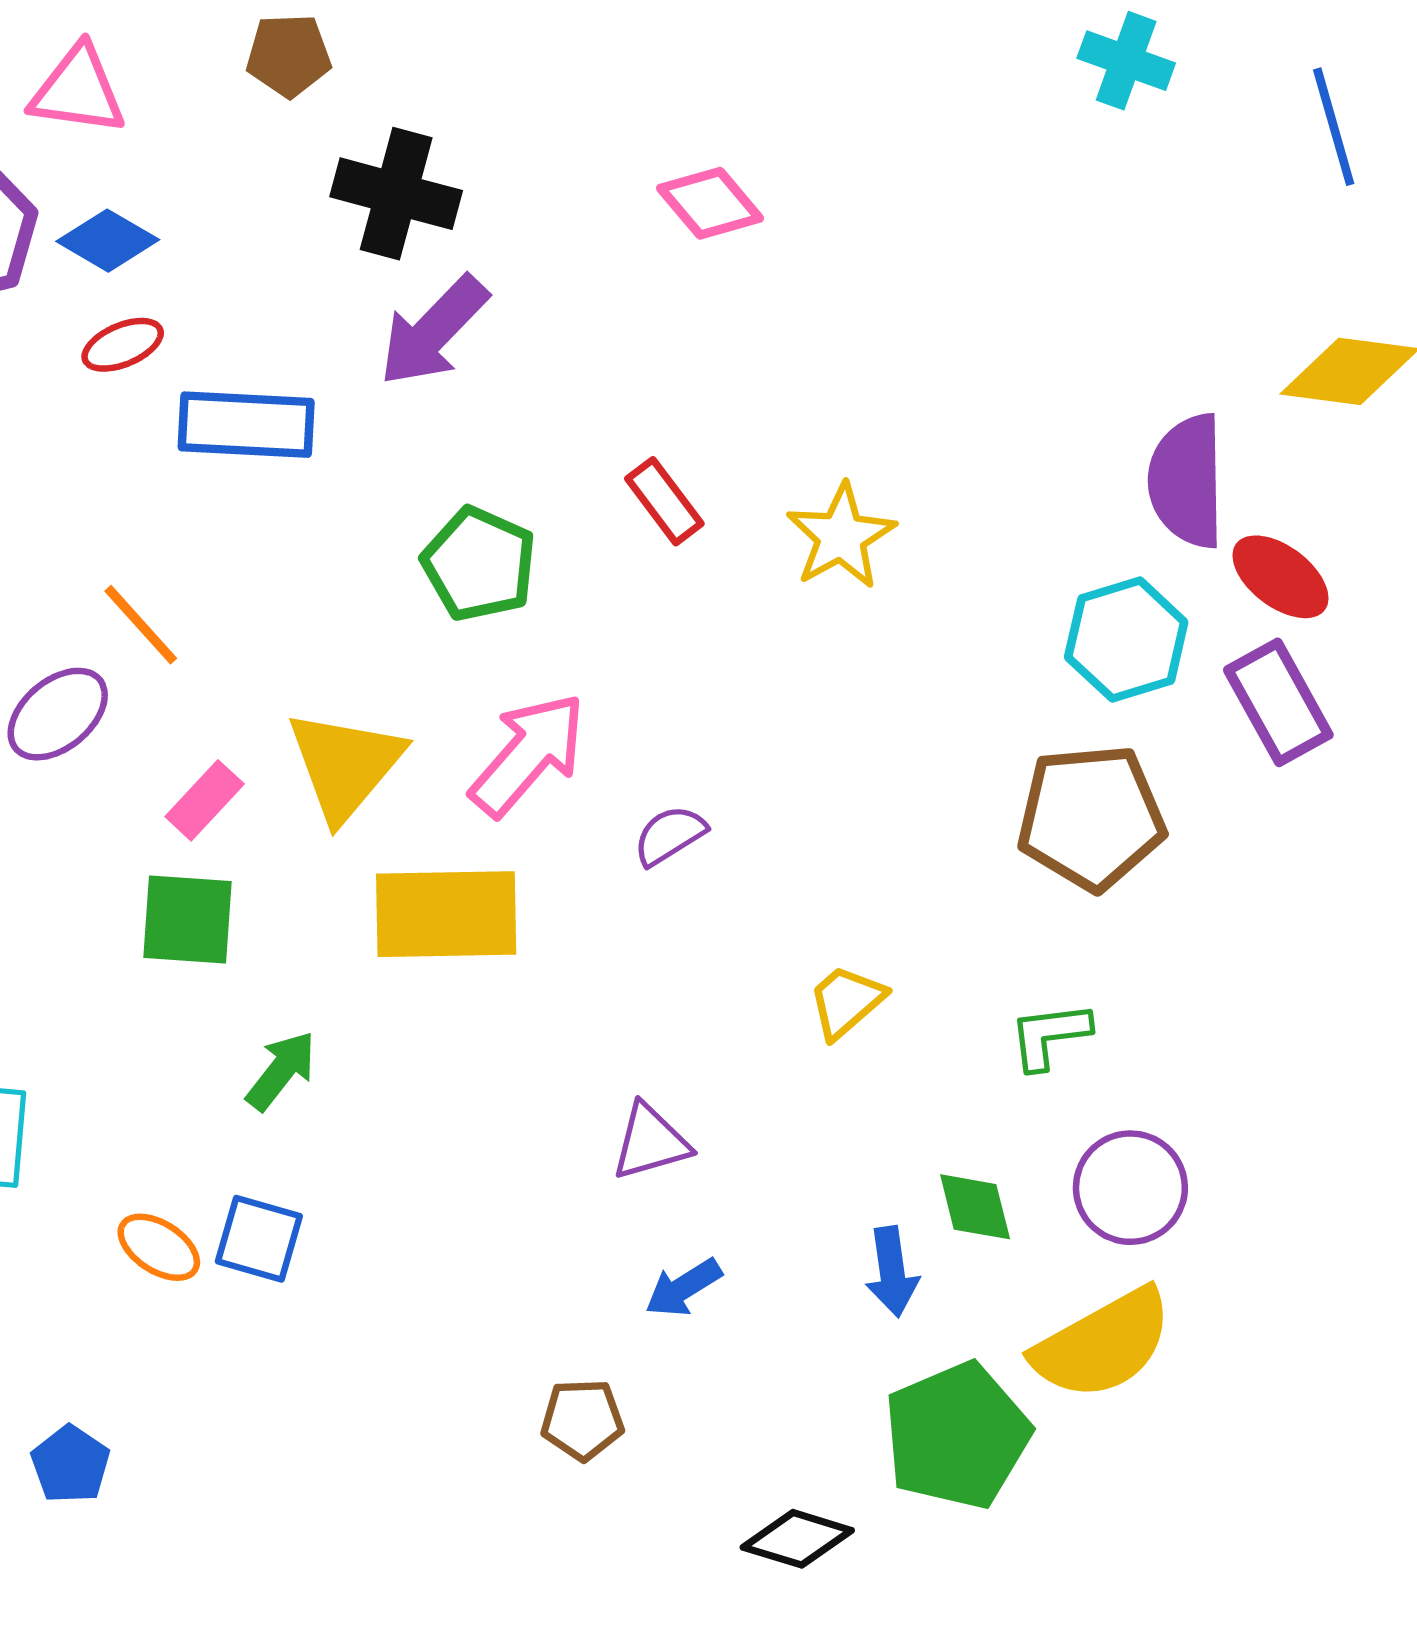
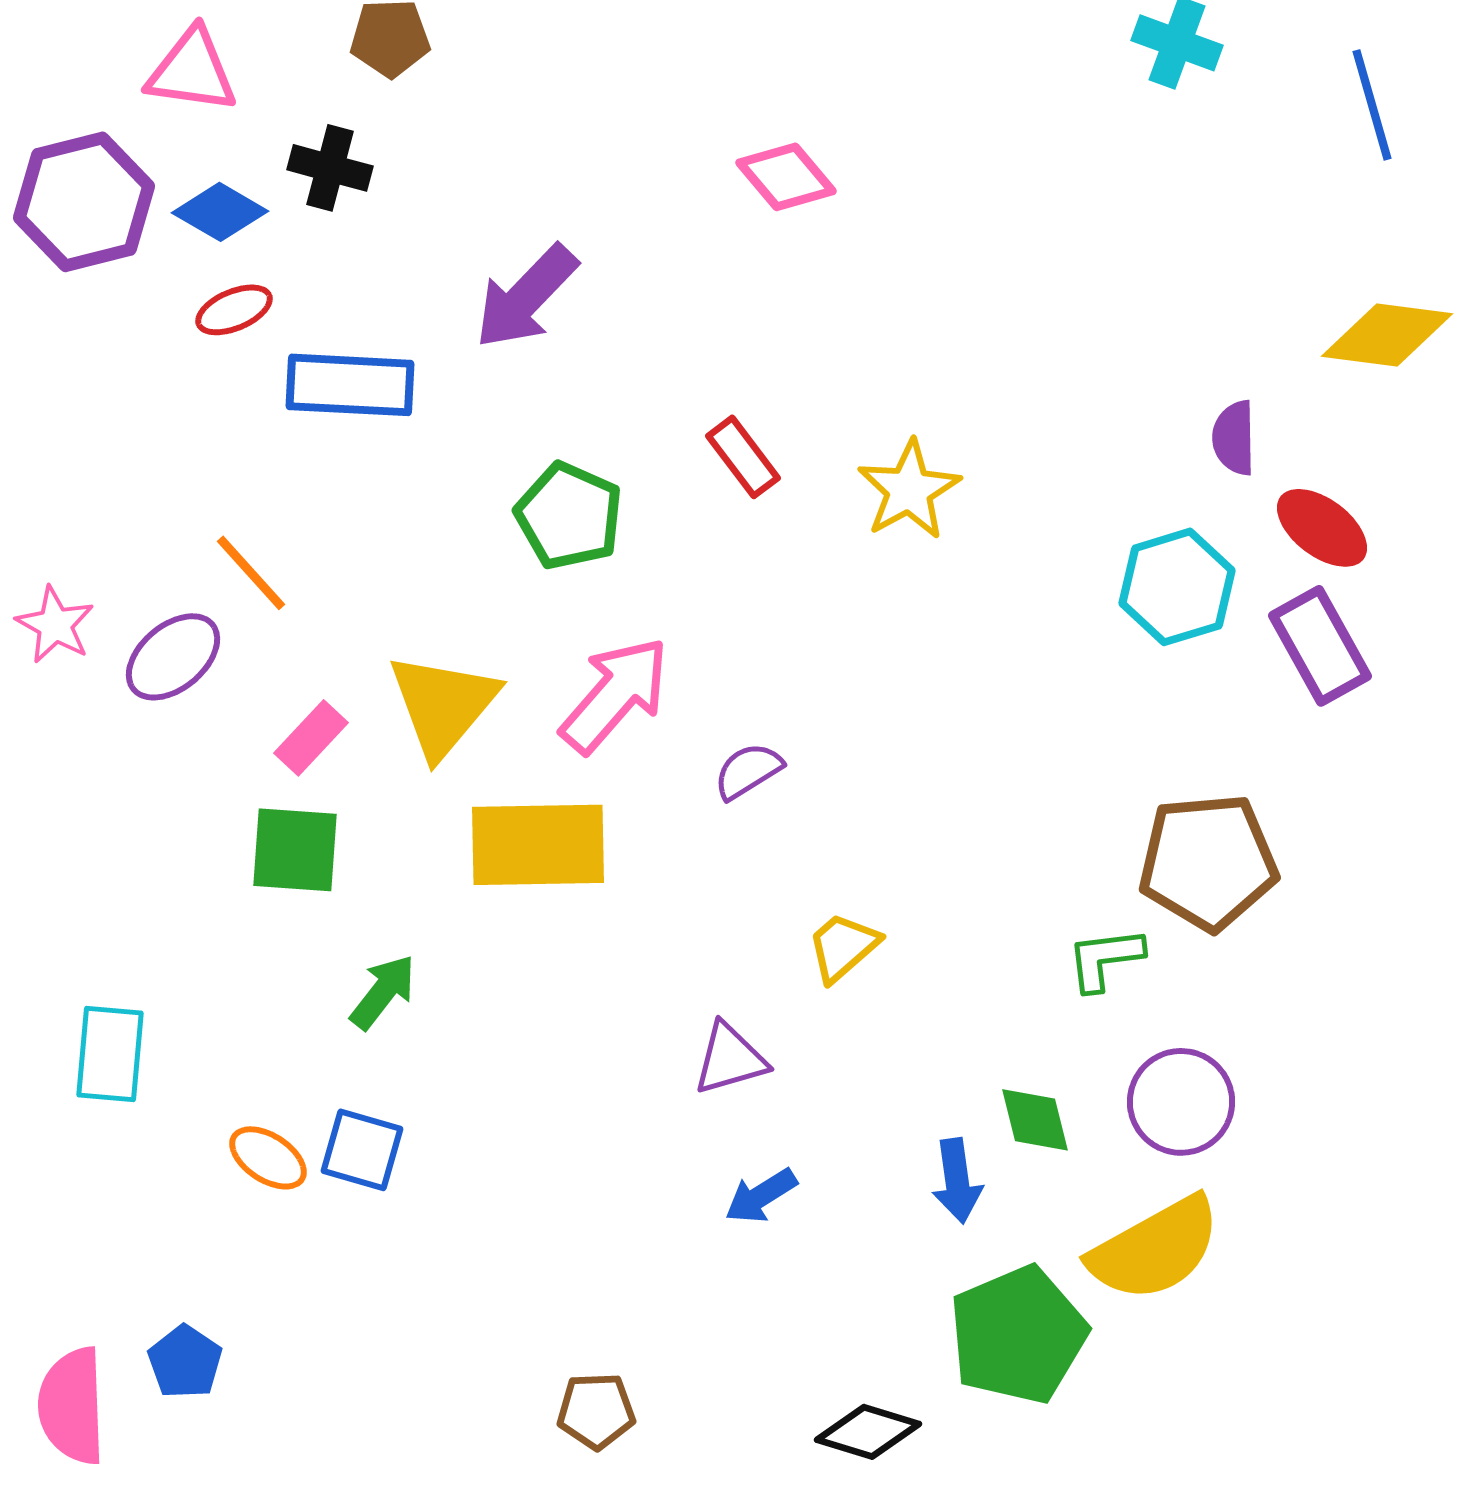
black cross: (396, 194) -> (330, 168), moved, size x0.7
purple semicircle: (1187, 481) -> (1234, 438), size x0.6
brown pentagon: (1091, 817) -> (1208, 862), moved
yellow trapezoid: (846, 1001) -> (843, 947), moved
brown pentagon: (582, 1420) -> (596, 1411), moved

